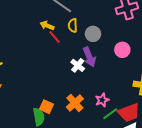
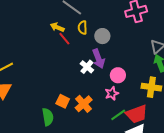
pink circle: (122, 50) -> (118, 75), moved
pink star: (102, 100) -> (112, 93), moved
orange square: (47, 107) -> (63, 101), moved

